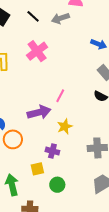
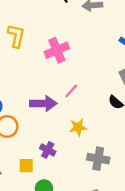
pink cross: (37, 51) -> (57, 50), moved
yellow star: (65, 126) -> (78, 127), moved

